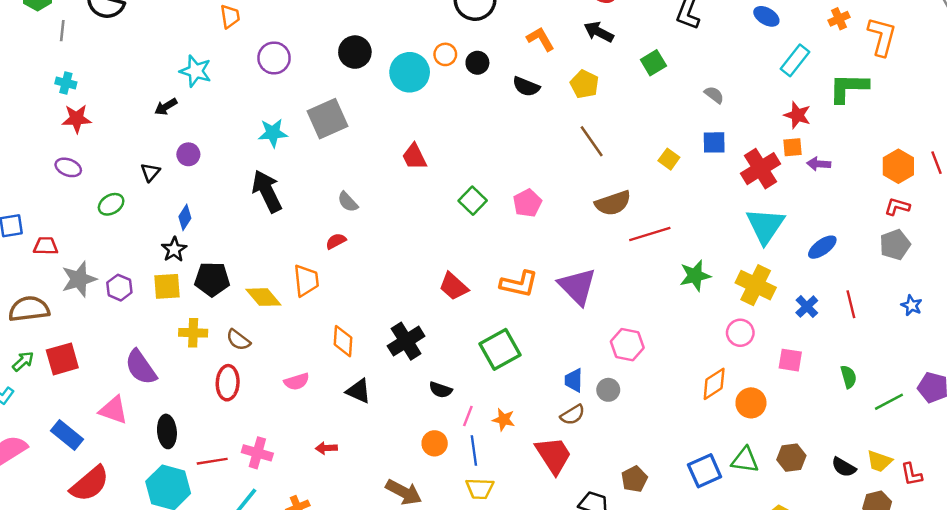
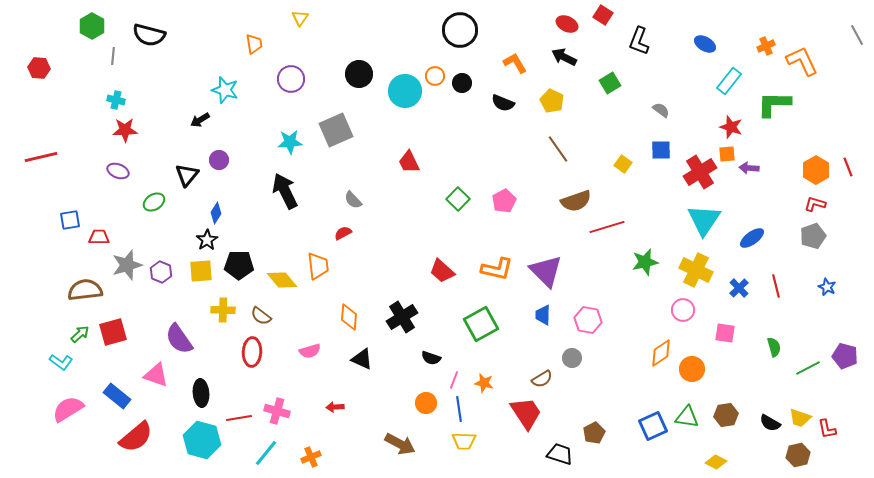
orange L-shape: (882, 37) -> (802, 61), turned -40
black triangle: (150, 172) -> (187, 175), size x1.4
blue trapezoid: (574, 380) -> (543, 315), moved

